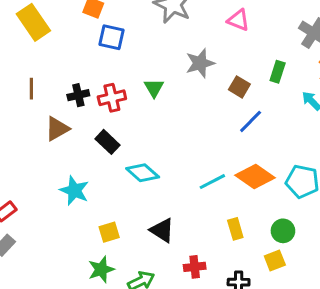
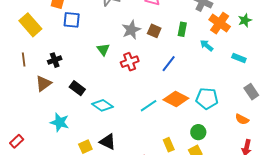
yellow rectangle: (33, 22) -> (30, 25), moved
brown square: (239, 87) -> (154, 31), moved
red cross: (112, 98) -> (130, 62), moved
yellow rectangle: (235, 229) -> (169, 145), moved
black triangle: (162, 230) -> (108, 142), moved

